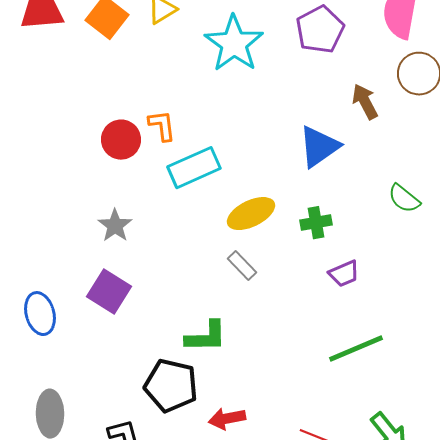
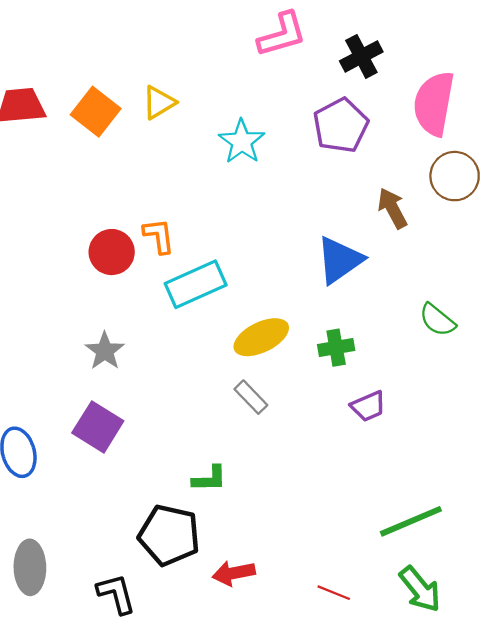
cyan star: (234, 44) -> (242, 142), size x0.7
green L-shape: (206, 337) -> (209, 479), size x0.7
green line: (356, 349) -> (411, 521), moved

